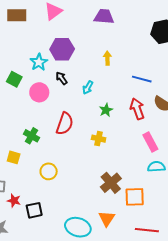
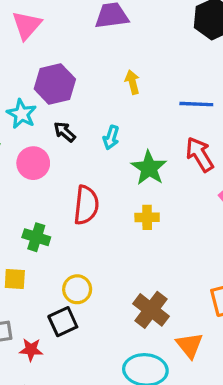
green star: (106, 110) -> (149, 168), size x1.5
brown cross: (111, 183) -> (151, 310), moved
black square: (34, 210) -> (63, 322), moved

